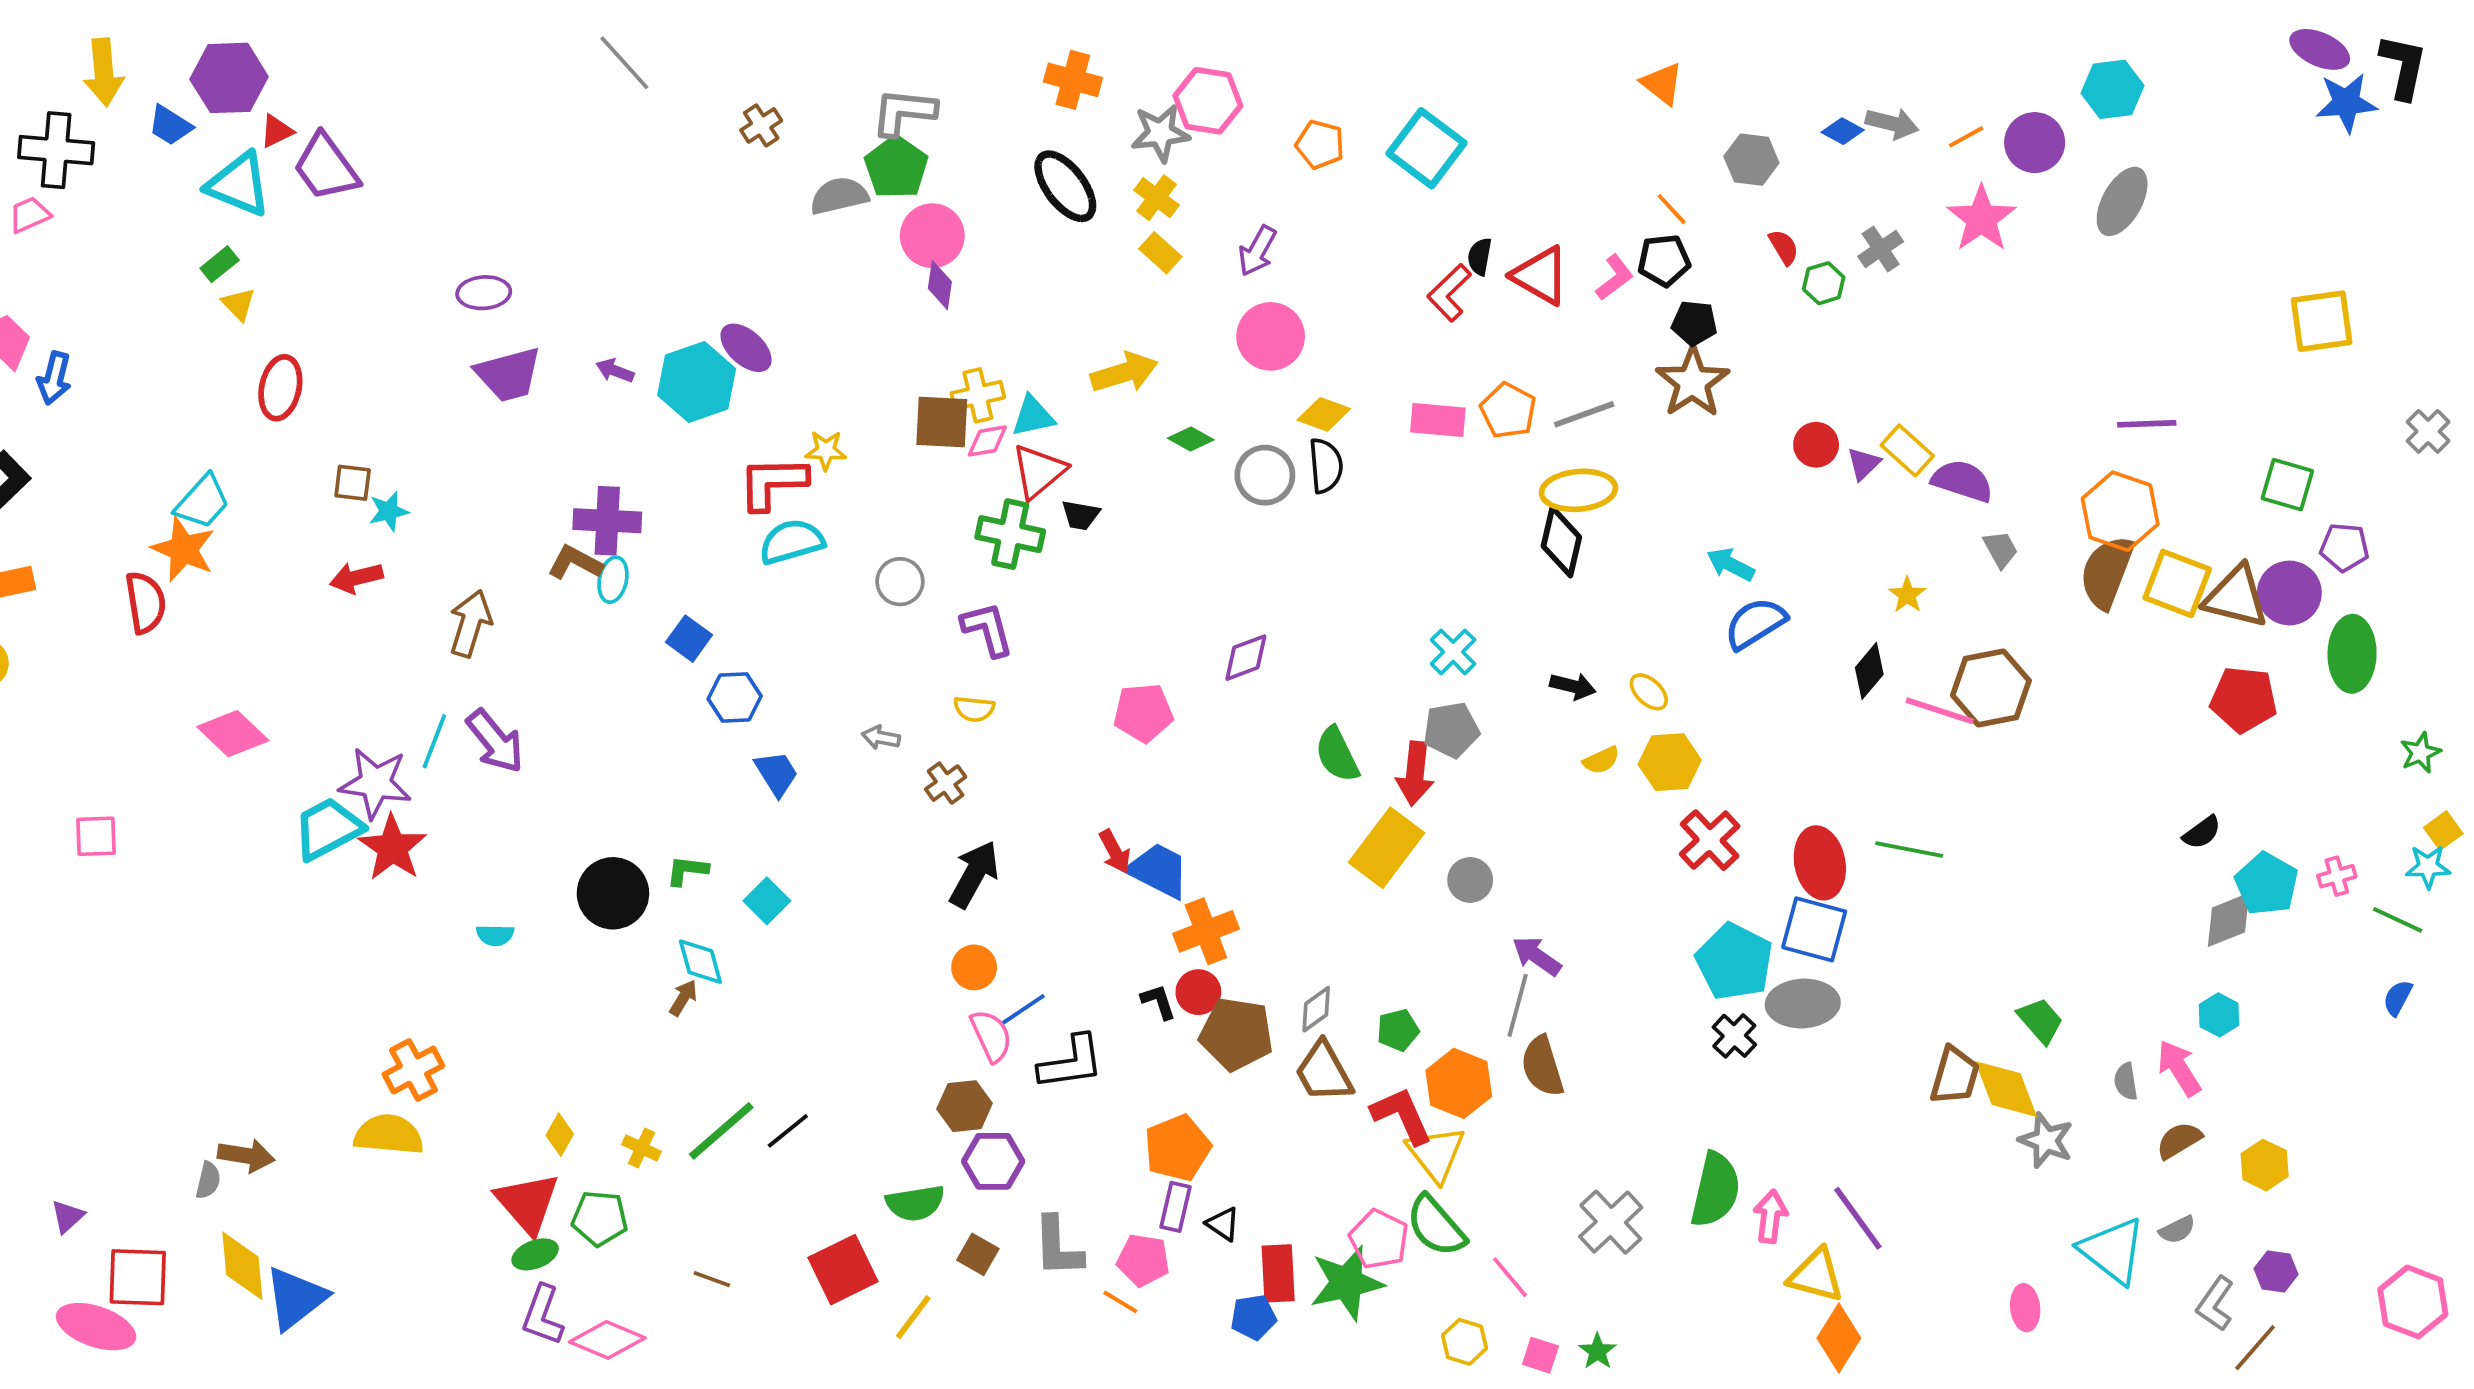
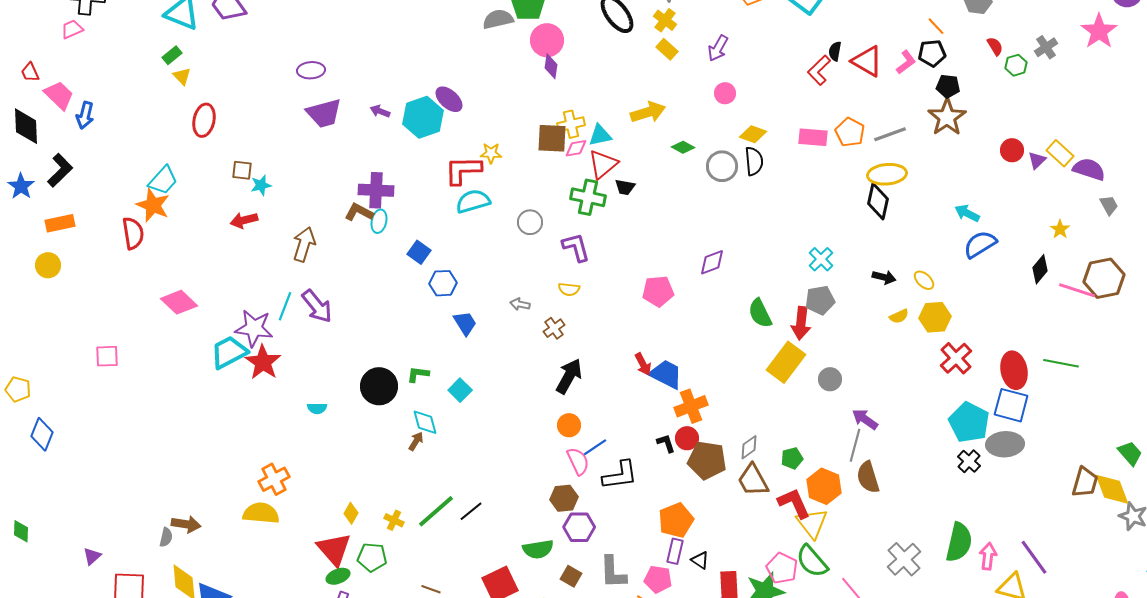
pink circle: (1271, 336) -> (725, 93), size x0.6

